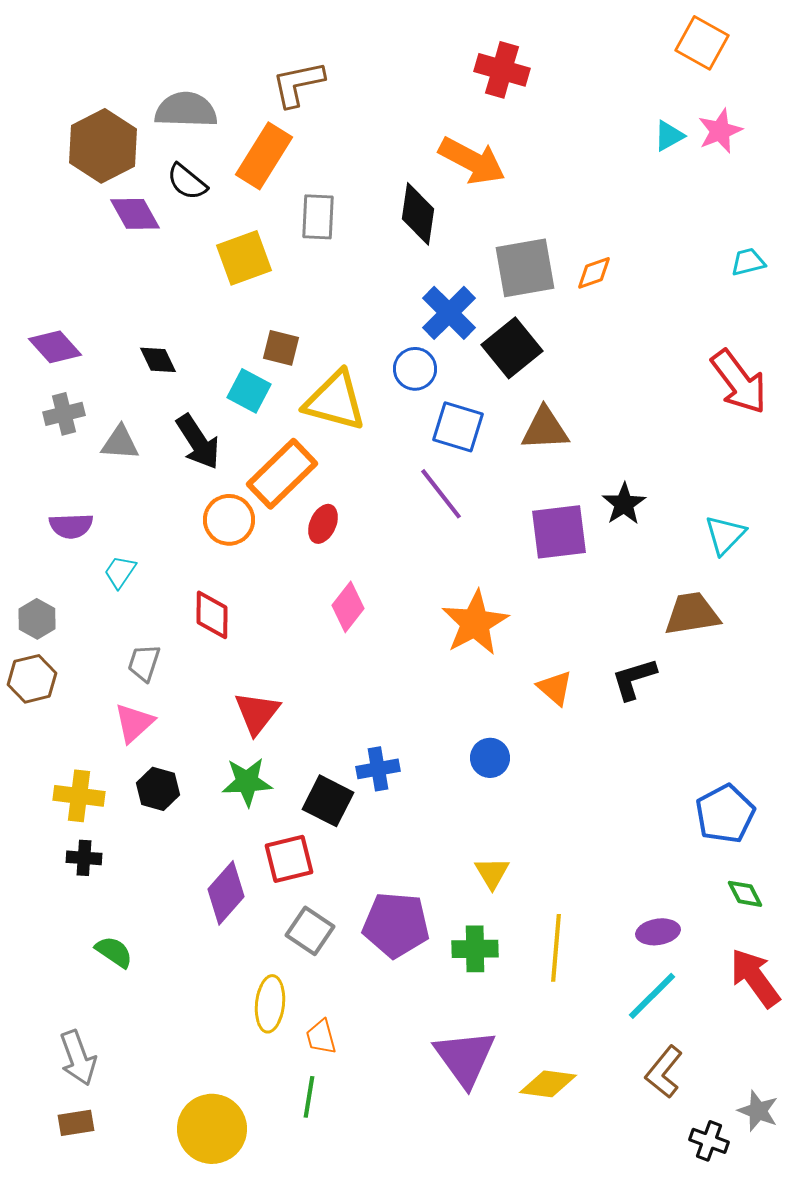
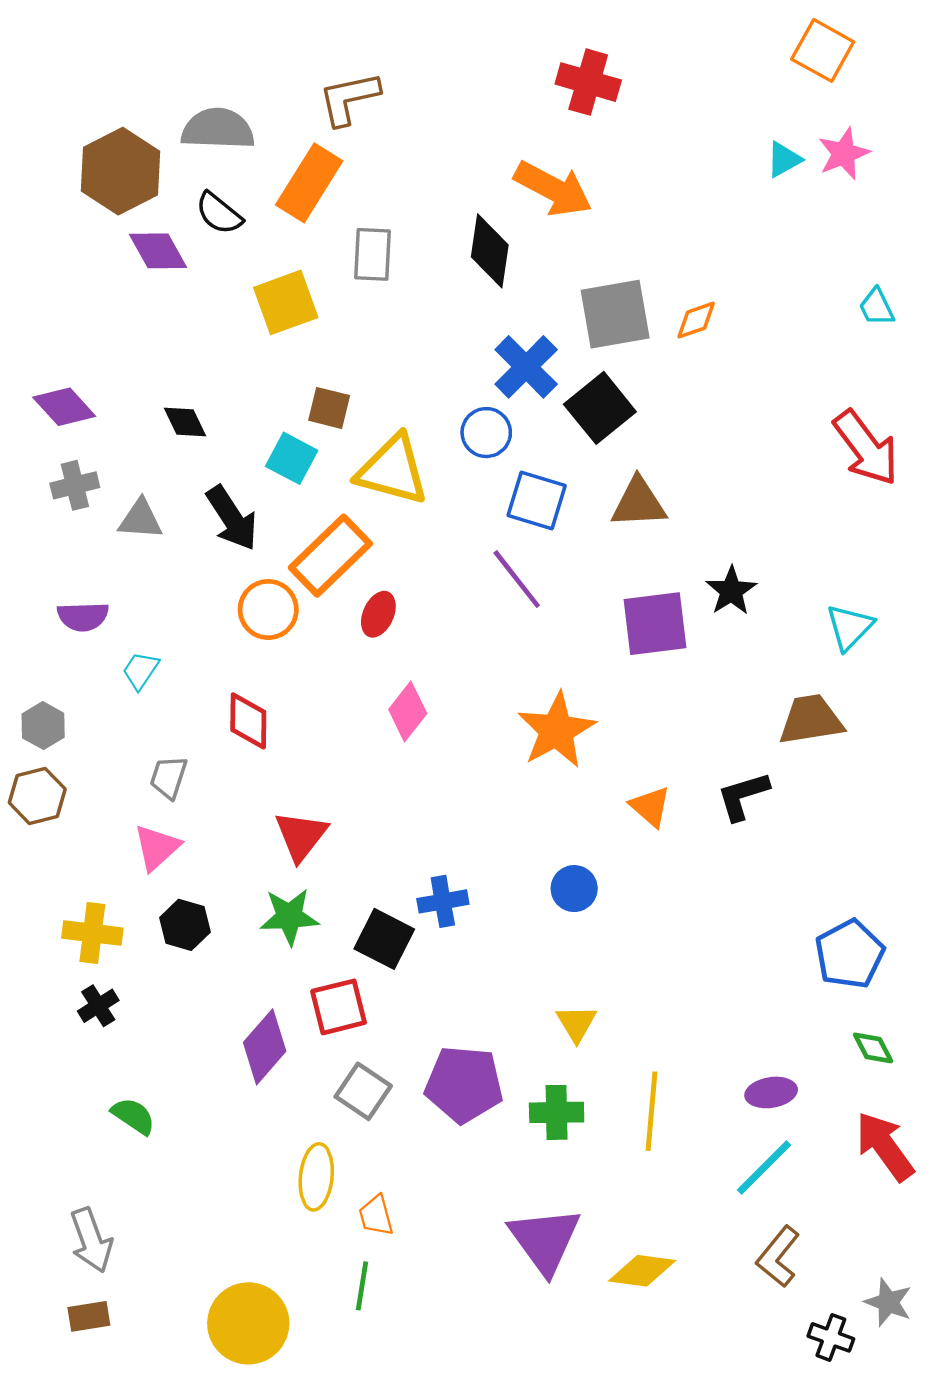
cyan trapezoid: (748, 262) -> (877, 307), turned -102
black cross: (84, 858) -> (98, 1006), turned -36

